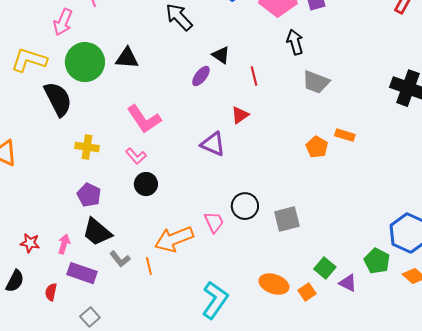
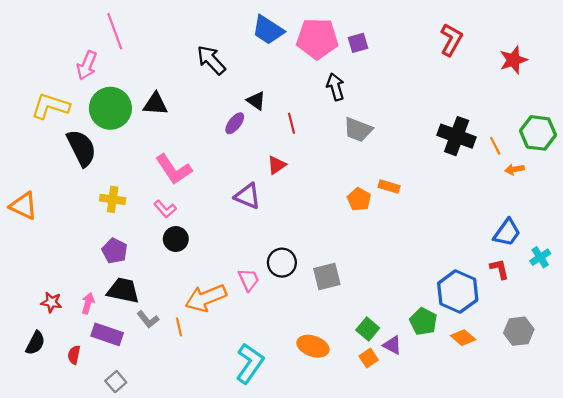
black trapezoid: (97, 232) -> (123, 290), turned 152
orange square: (307, 292) -> (369, 358), moved

